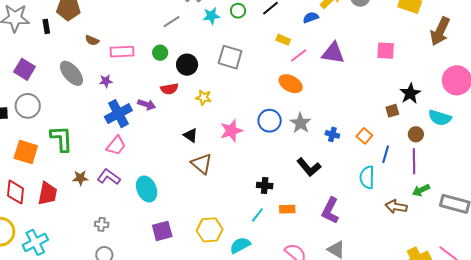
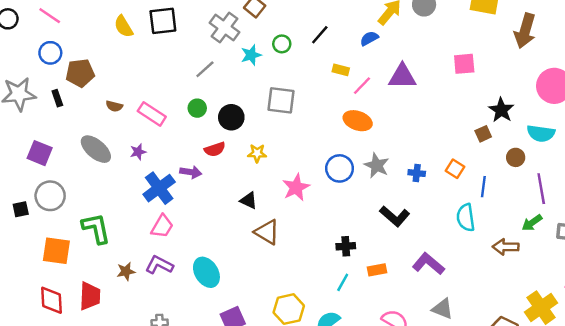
pink rectangle: (122, 52) -> (152, 114), turned 45
purple line: (414, 161) -> (541, 189), moved
purple L-shape: (330, 211) -> (428, 264), turned 112

